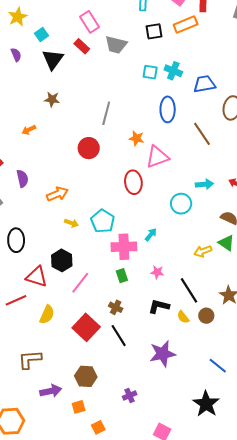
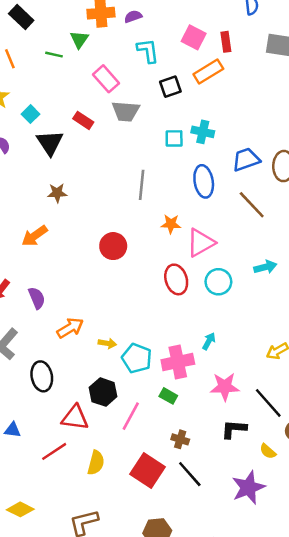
pink rectangle: (90, 22) -> (106, 79), moved
blue trapezoid: (204, 84) -> (246, 159), moved
gray line: (106, 113) -> (142, 185), moved
orange arrow: (29, 130) -> (35, 236), size x1.5
orange arrow: (57, 194) -> (70, 328), moved
cyan circle: (181, 204) -> (218, 282), moved
cyan pentagon: (103, 221) -> (137, 358), moved
pink star: (157, 272) -> (225, 387), size x1.6
green rectangle: (122, 276) -> (168, 396), moved, turned -32
yellow semicircle: (183, 317) -> (268, 451), moved

